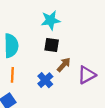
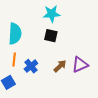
brown arrow: (64, 65) -> (60, 66), moved
blue cross: (45, 80) -> (31, 66), moved

